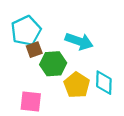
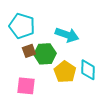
cyan pentagon: (26, 31) -> (22, 26), turned -30
brown square: (34, 50) -> (29, 51), moved

